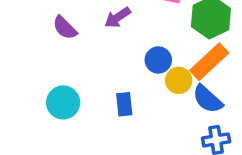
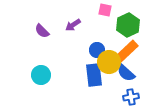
yellow circle: (179, 80) -> (109, 62), size x1.5
blue rectangle: (124, 104) -> (94, 75), moved, size x1.6

